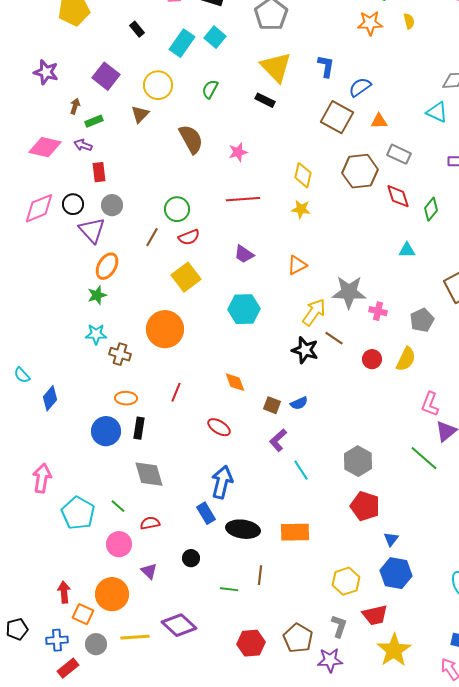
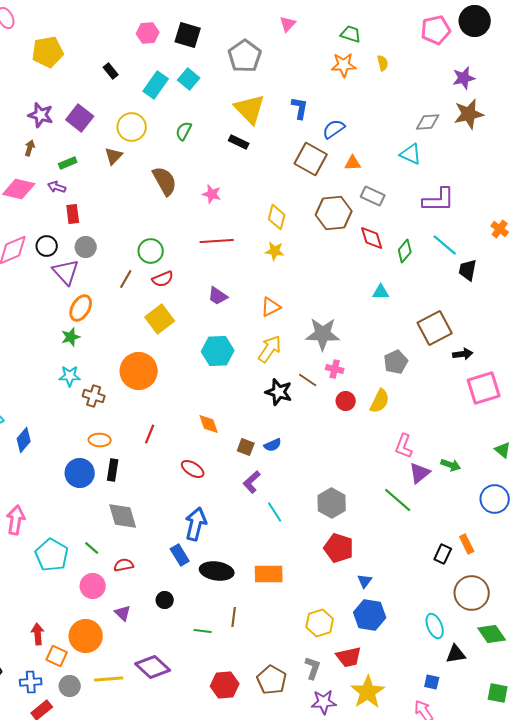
purple star: (46, 72) -> (41, 115), moved
brown arrow: (75, 106) -> (30, 148), moved
pink star: (238, 152) -> (212, 194), turned 30
pink cross: (378, 311) -> (335, 369), moved
yellow arrow: (314, 312) -> (270, 349), moved
purple star: (330, 660) -> (324, 702), moved

